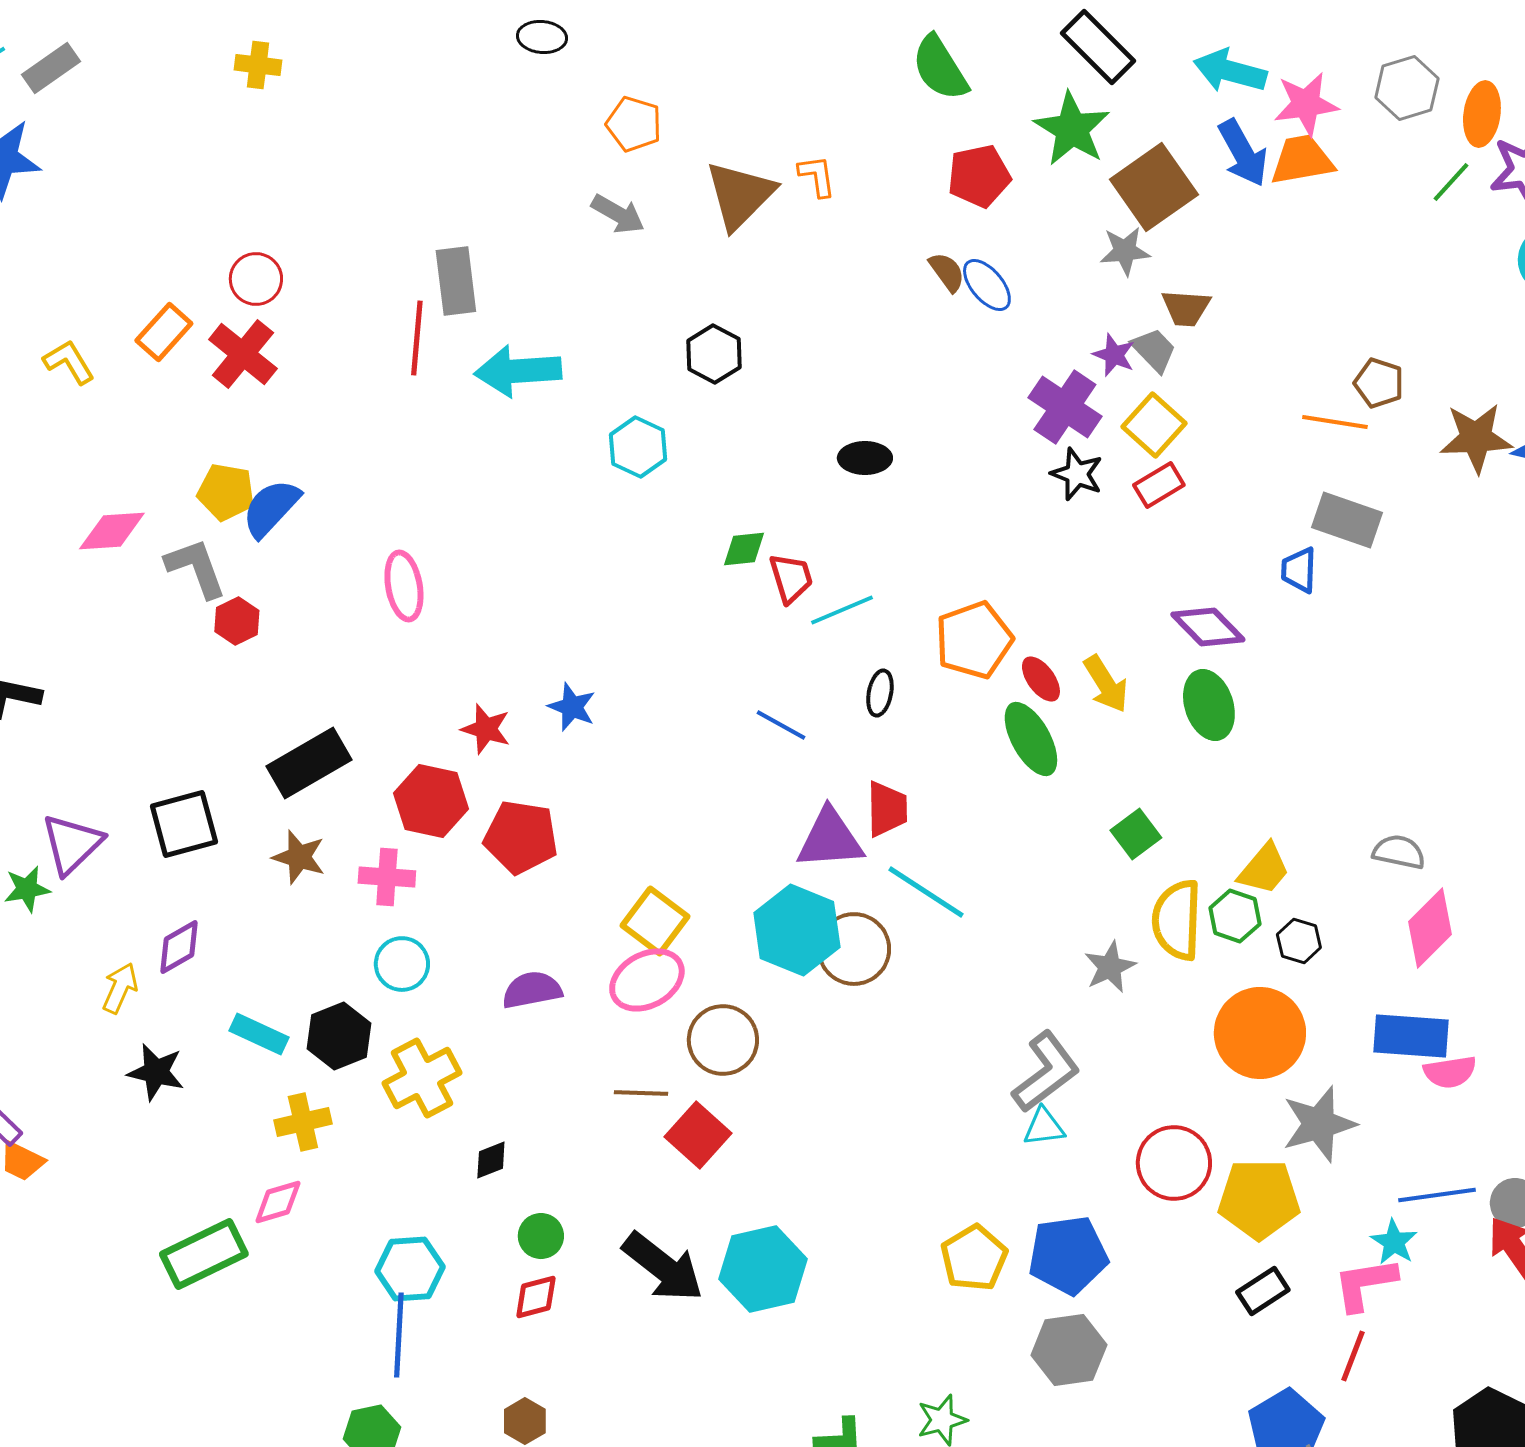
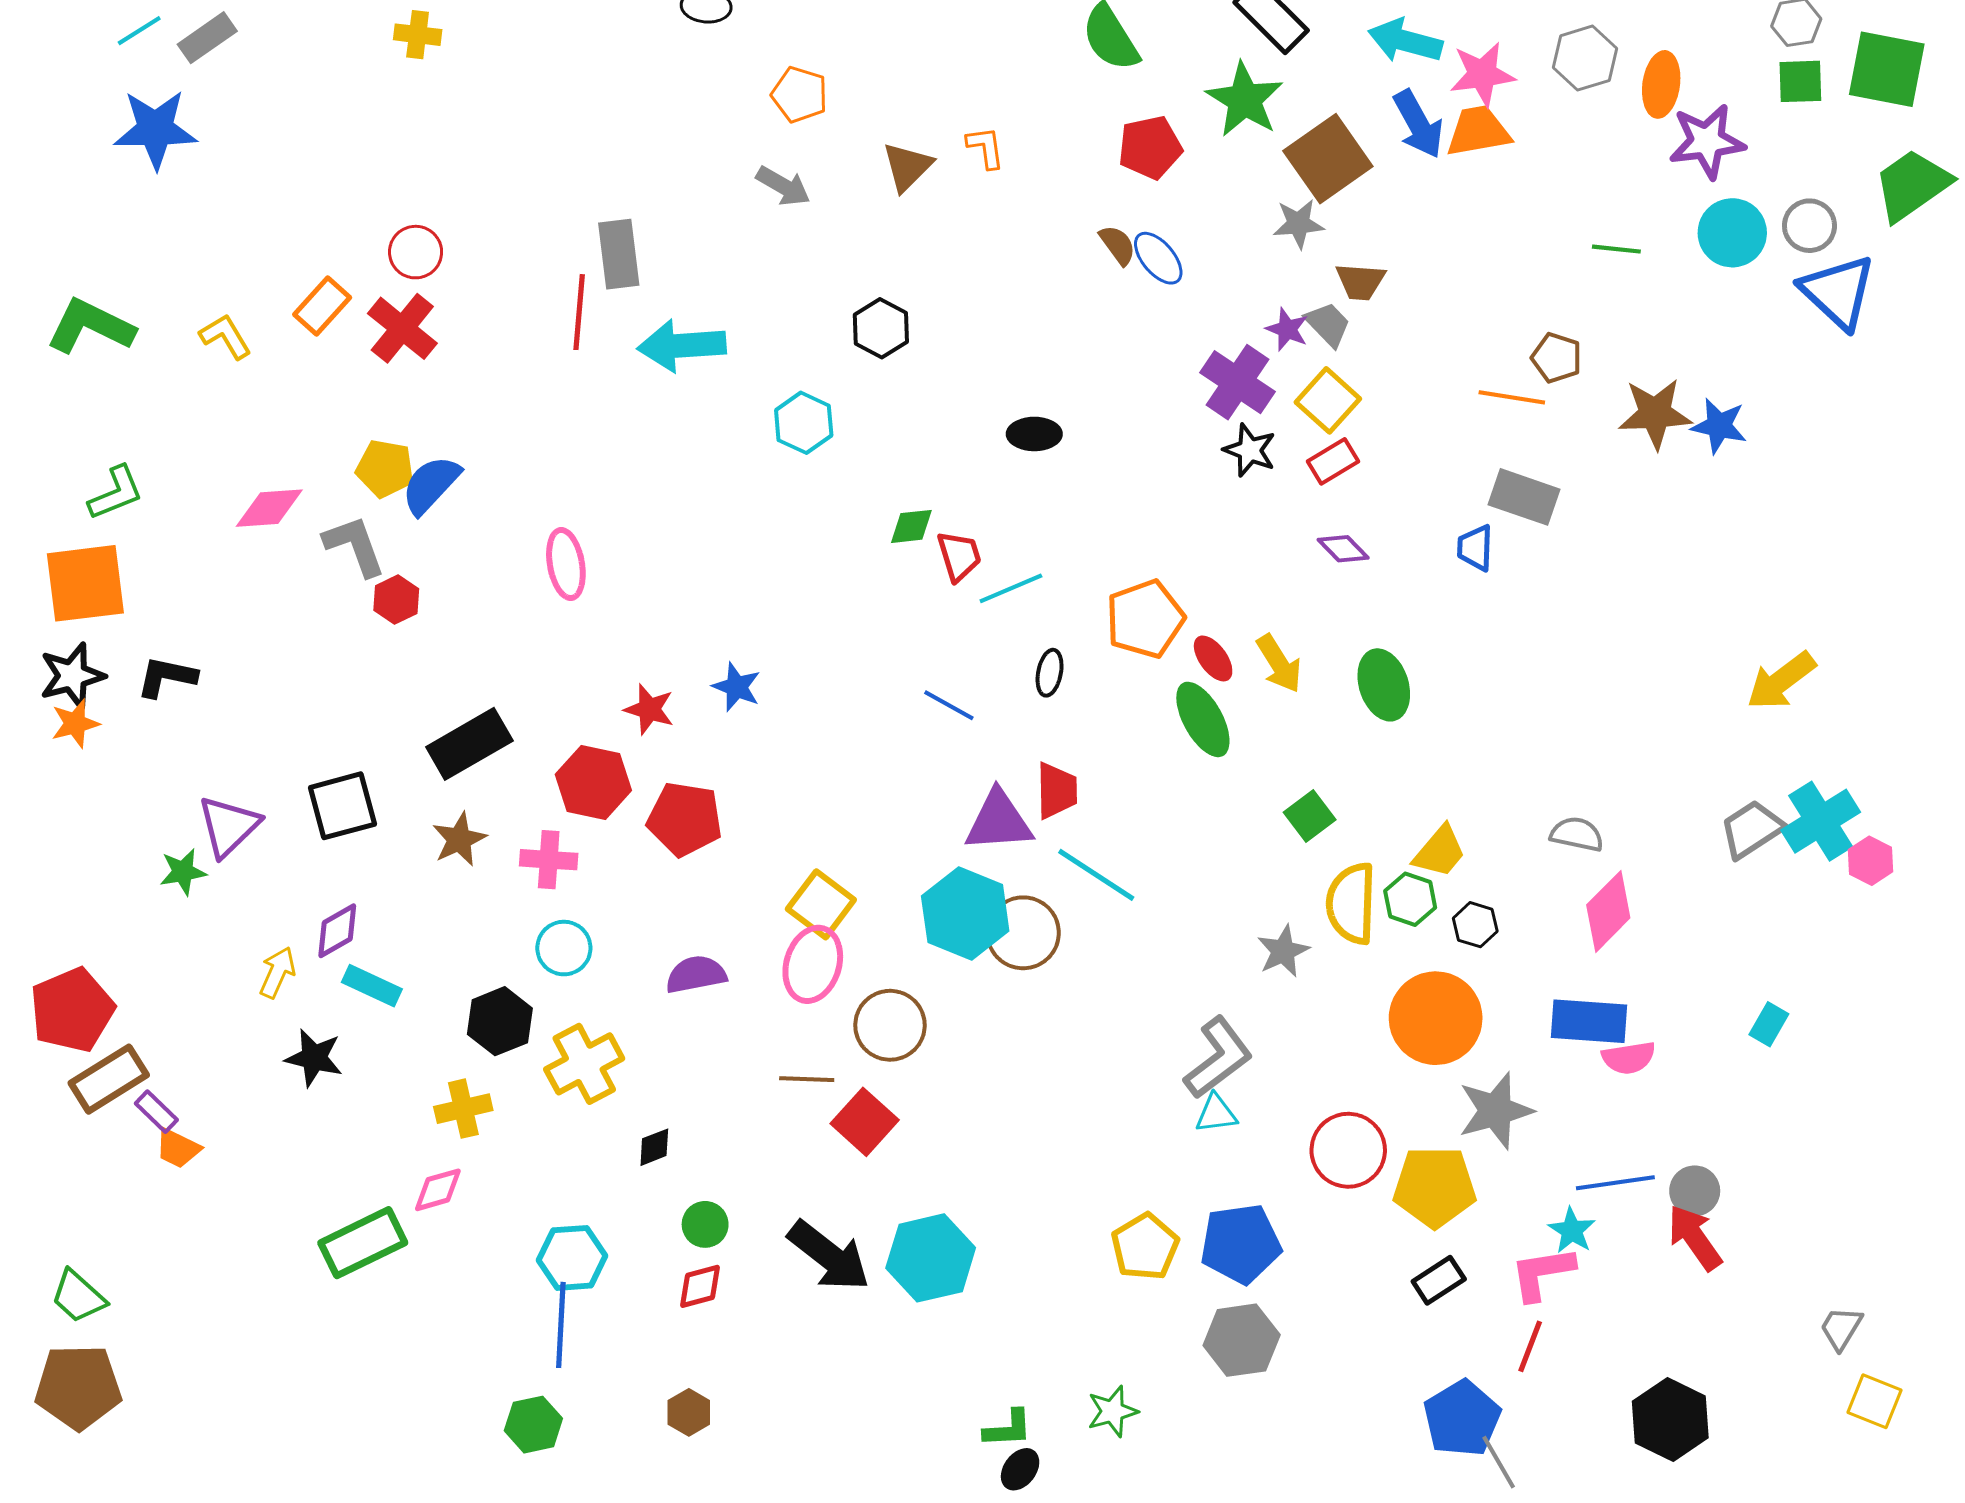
green line: (1451, 182) -> (1616, 249), moved, turned 54
brown triangle: (740, 195) -> (907, 167), size x0.7
purple diamond: (1208, 627) -> (1343, 549), moved, size x0.7
brown star: (299, 857) -> (459, 839), turned 30
pink ellipse: (647, 980) -> (813, 964), turned -44
cyan rectangle: (259, 1034) -> (372, 986), moved

